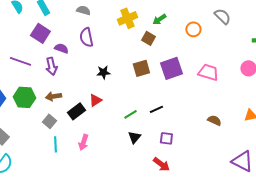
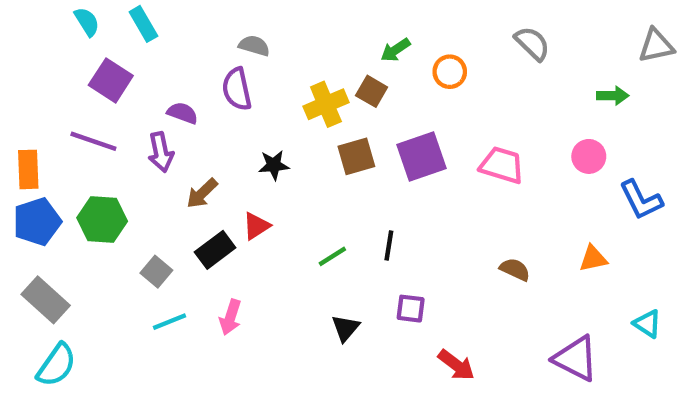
gray semicircle: (83, 10) -> (254, 46), moved
yellow cross: (127, 18) -> (326, 104), moved
orange circle: (193, 29) -> (450, 72), moved
purple square: (40, 33) -> (111, 80), moved
brown arrow: (53, 96) -> (202, 193), moved, turned -35
black line: (156, 109) -> (389, 246), turned -56
black triangle: (134, 137) -> (345, 328), moved
cyan line: (55, 144) -> (169, 322), turned 70
red arrow: (161, 164) -> (456, 365), moved

